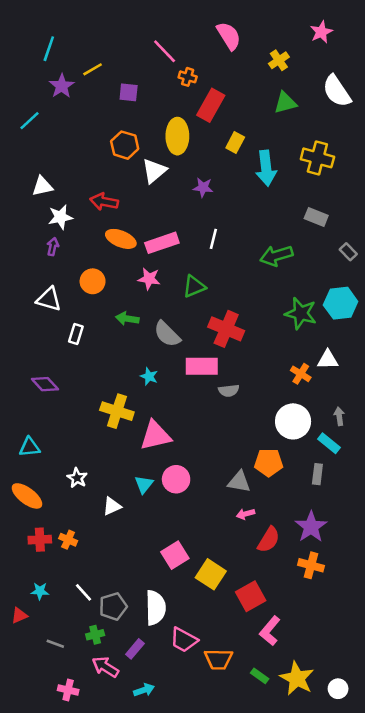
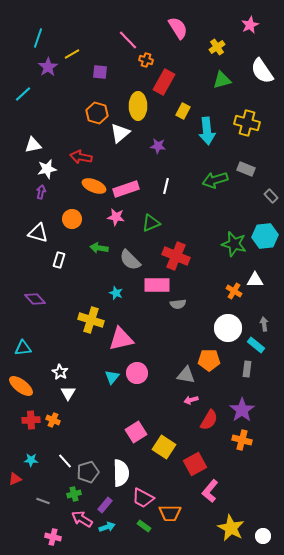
green arrow: (276, 256) -> (215, 180), moved
white triangle: (112, 506) -> (68, 393), moved, turned -35
green rectangle: (260, 676) -> (144, 526), moved
cyan arrow: (144, 690) -> (107, 527), moved

